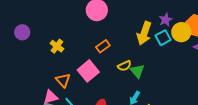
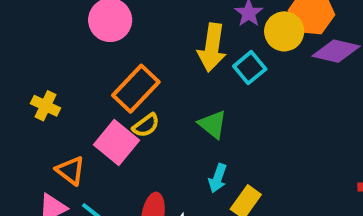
cyan square: (163, 38) -> (250, 68), moved
orange rectangle: (103, 46) -> (136, 89), size x1.6
yellow semicircle: (124, 66) -> (146, 125), moved

